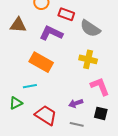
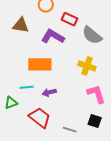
orange rectangle: (41, 62) -> (40, 64), turned -35
purple arrow: (76, 103) -> (49, 92), moved

